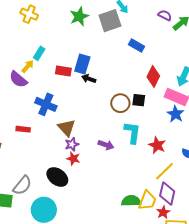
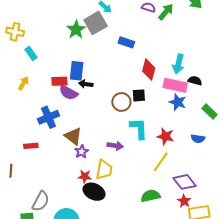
green star: (79, 16) -> (76, 30), moved
cyan rectangle: (39, 53) -> (31, 54), moved, turned -56
purple semicircle: (18, 79) -> (68, 92), moved
blue cross: (46, 104) -> (48, 117), turned -35
red star: (73, 159) -> (85, 176), moved
yellow line: (165, 171) -> (161, 162), moved
black ellipse: (57, 177) -> (94, 192), moved
purple diamond: (167, 194) -> (185, 182), turned -40
yellow trapezoid: (147, 201) -> (104, 170), moved

